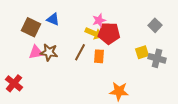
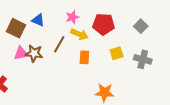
pink star: (99, 20) -> (72, 17), moved
red pentagon: (109, 33) -> (104, 24), moved
brown line: (80, 52) -> (59, 44), moved
yellow square: (142, 52) -> (117, 53), moved

